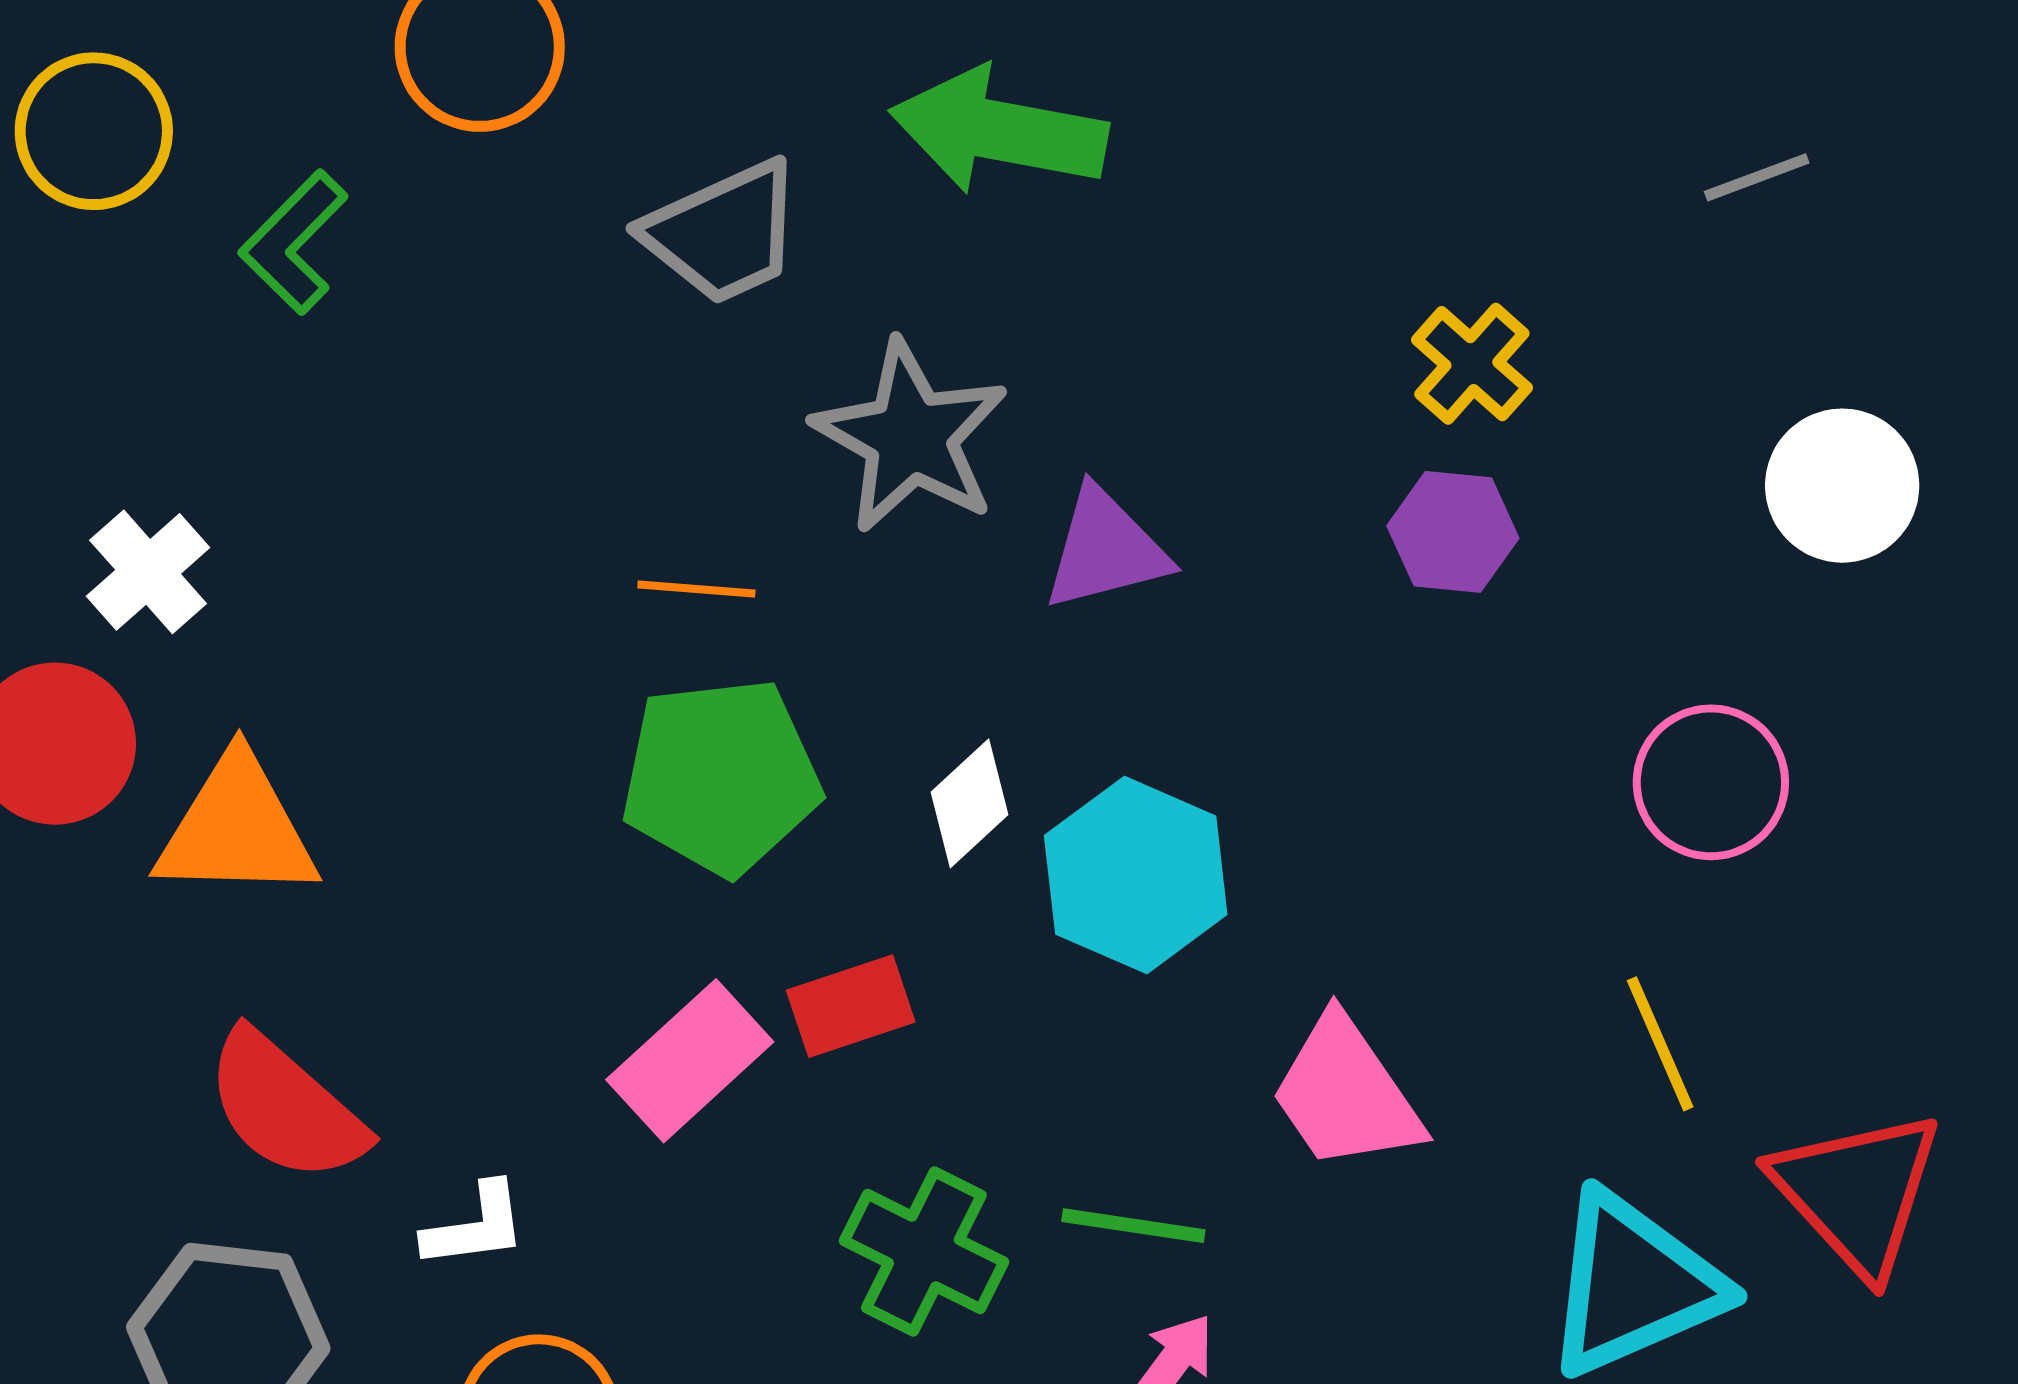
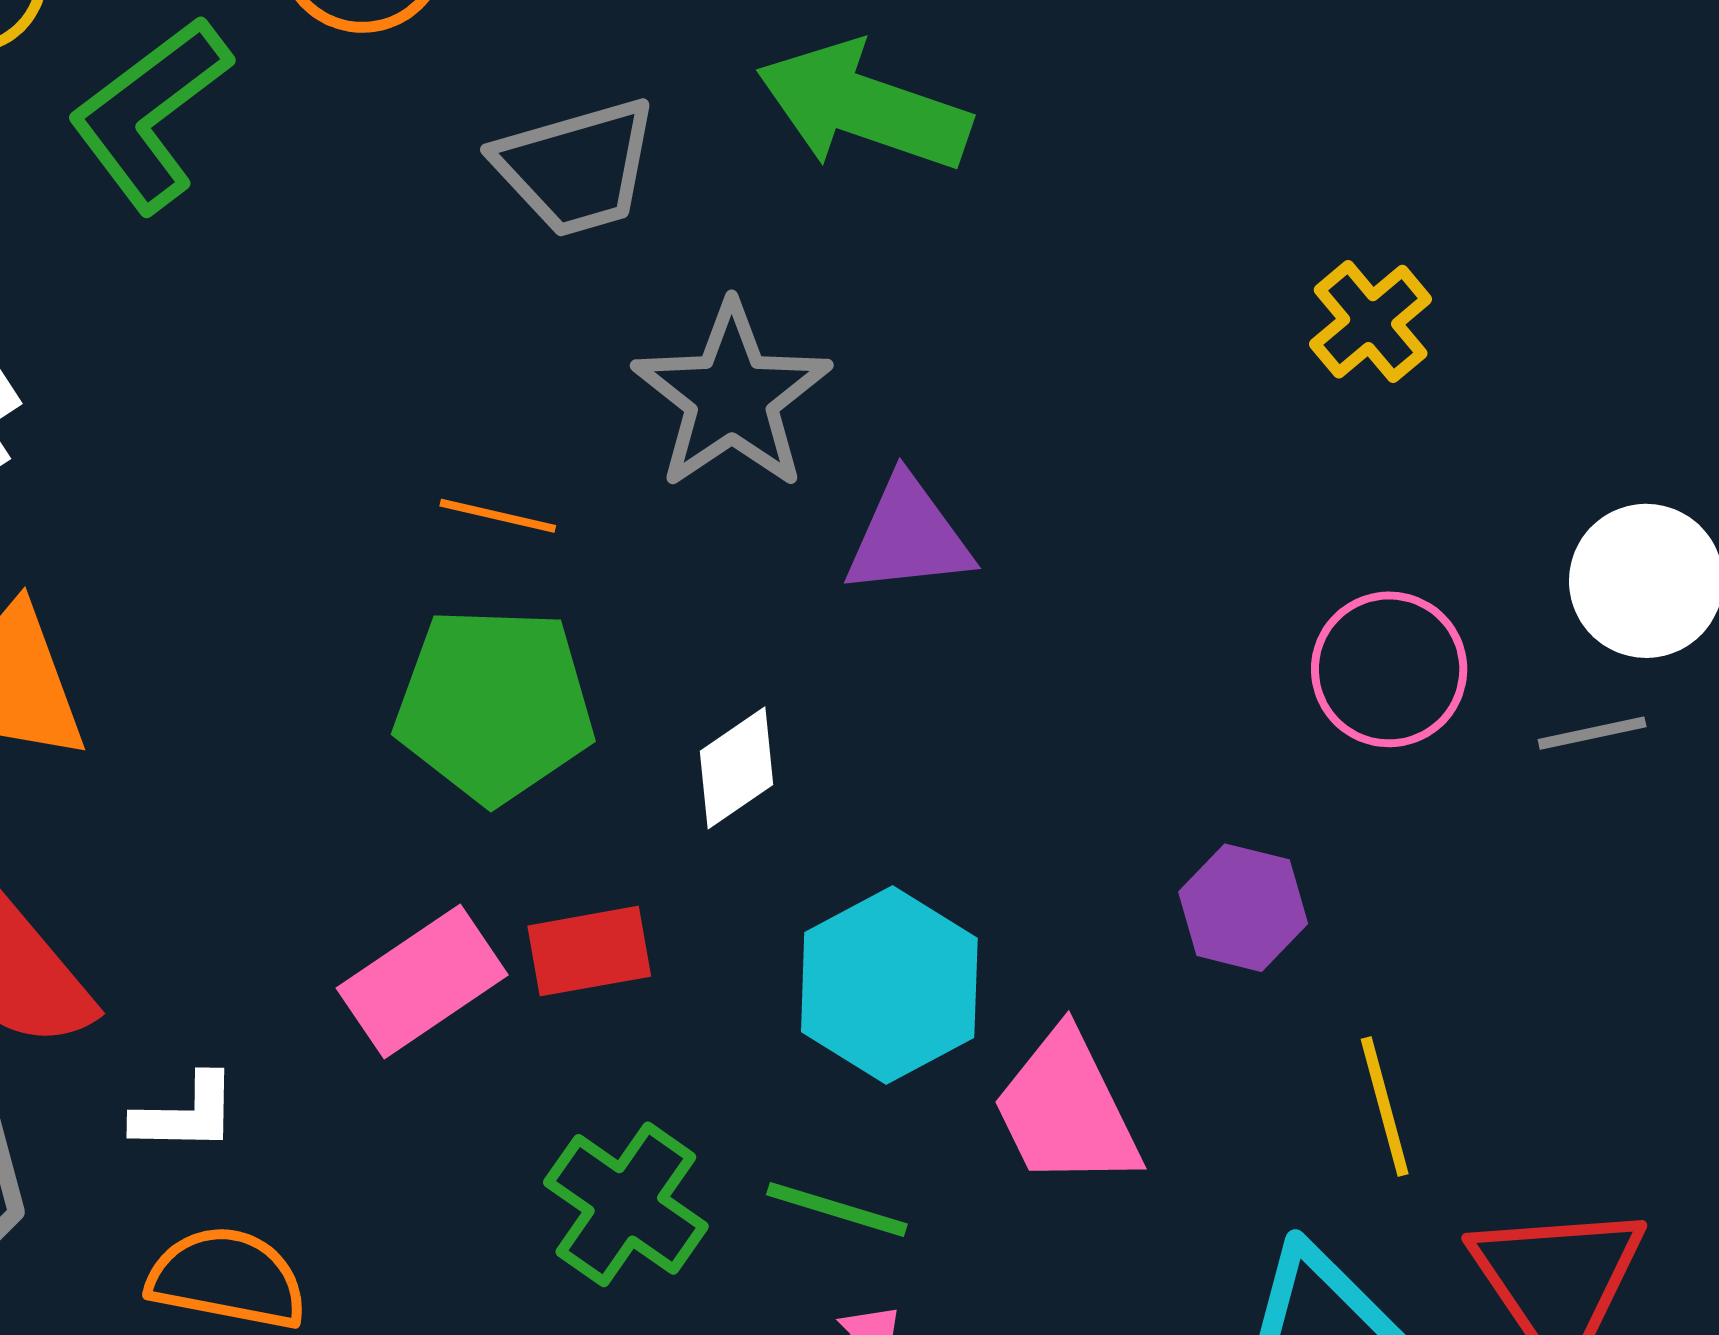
gray line: (1757, 177) -> (1592, 733), moved
green L-shape: (294, 242) -> (150, 114), size x1.4
yellow cross: (1472, 364) -> (1371, 322), moved
purple hexagon: (1453, 532) -> (1243, 908), moved
pink circle: (1711, 782) -> (1389, 669), moved
cyan hexagon: (1136, 875) -> (889, 985), moved

